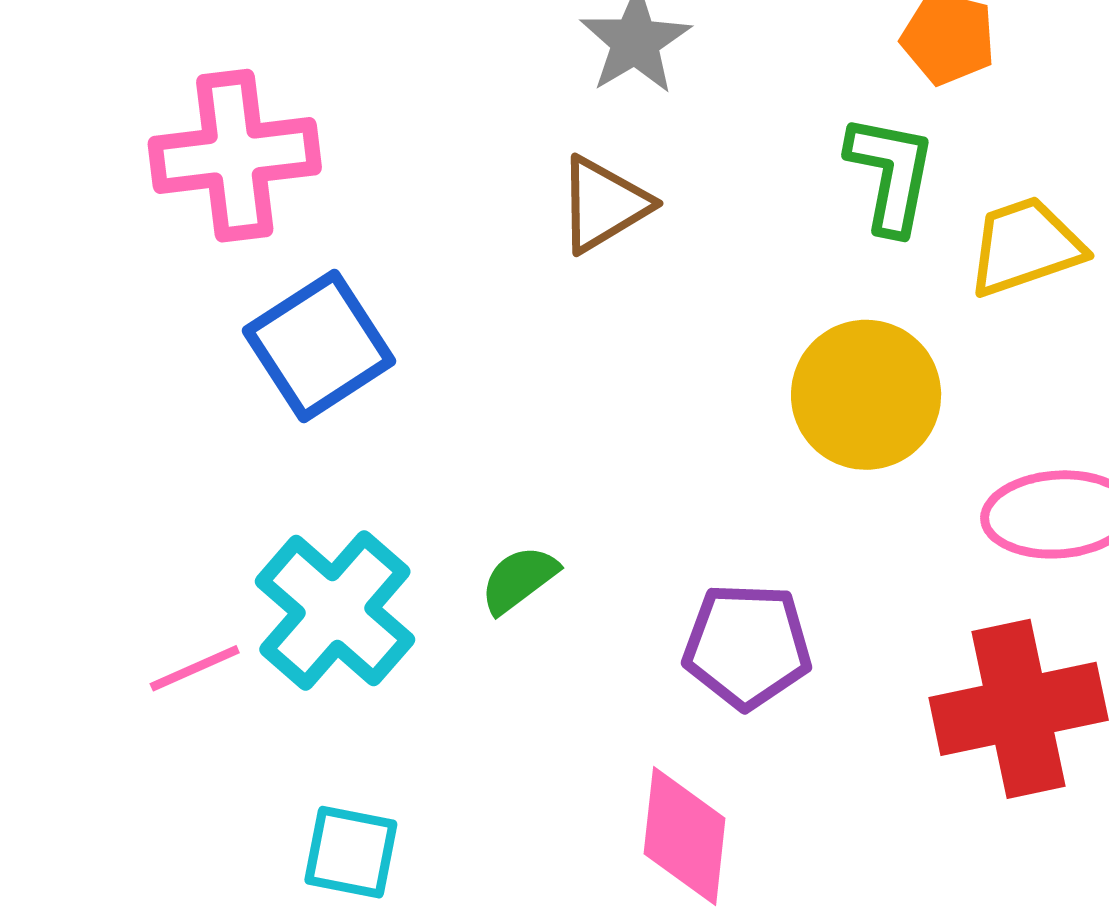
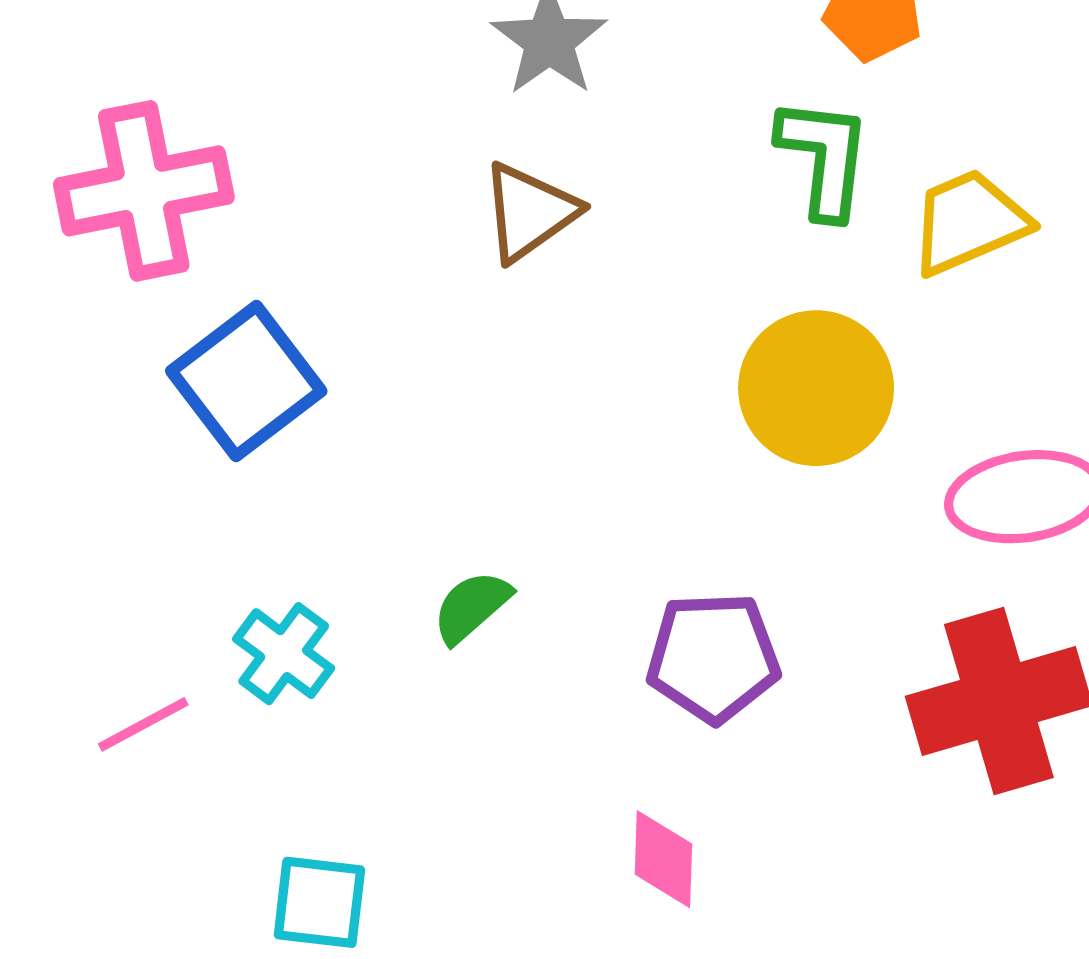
cyan cross: (335, 611) -> (284, 654), size x0.6
pink diamond: (685, 836) -> (663, 859), size x0.7

